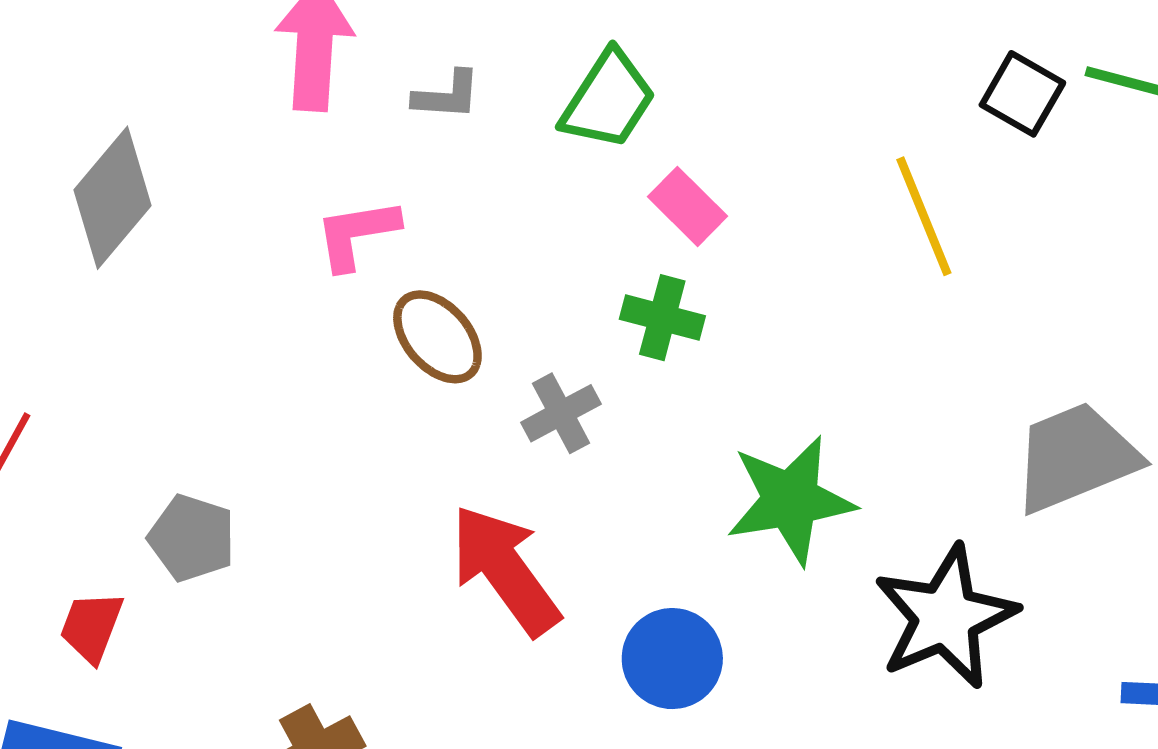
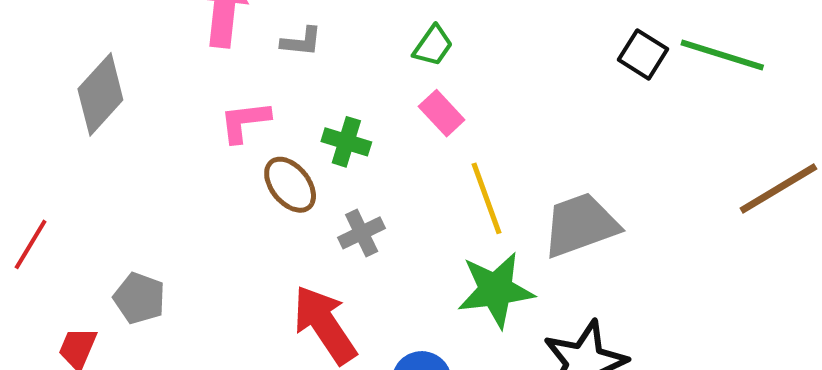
green trapezoid: (608, 100) -> (433, 46), moved, size x0.7
yellow line: (924, 216) -> (486, 198), moved
green cross: (662, 318) -> (346, 142), moved
gray trapezoid: (1075, 457) -> (580, 225), moved

